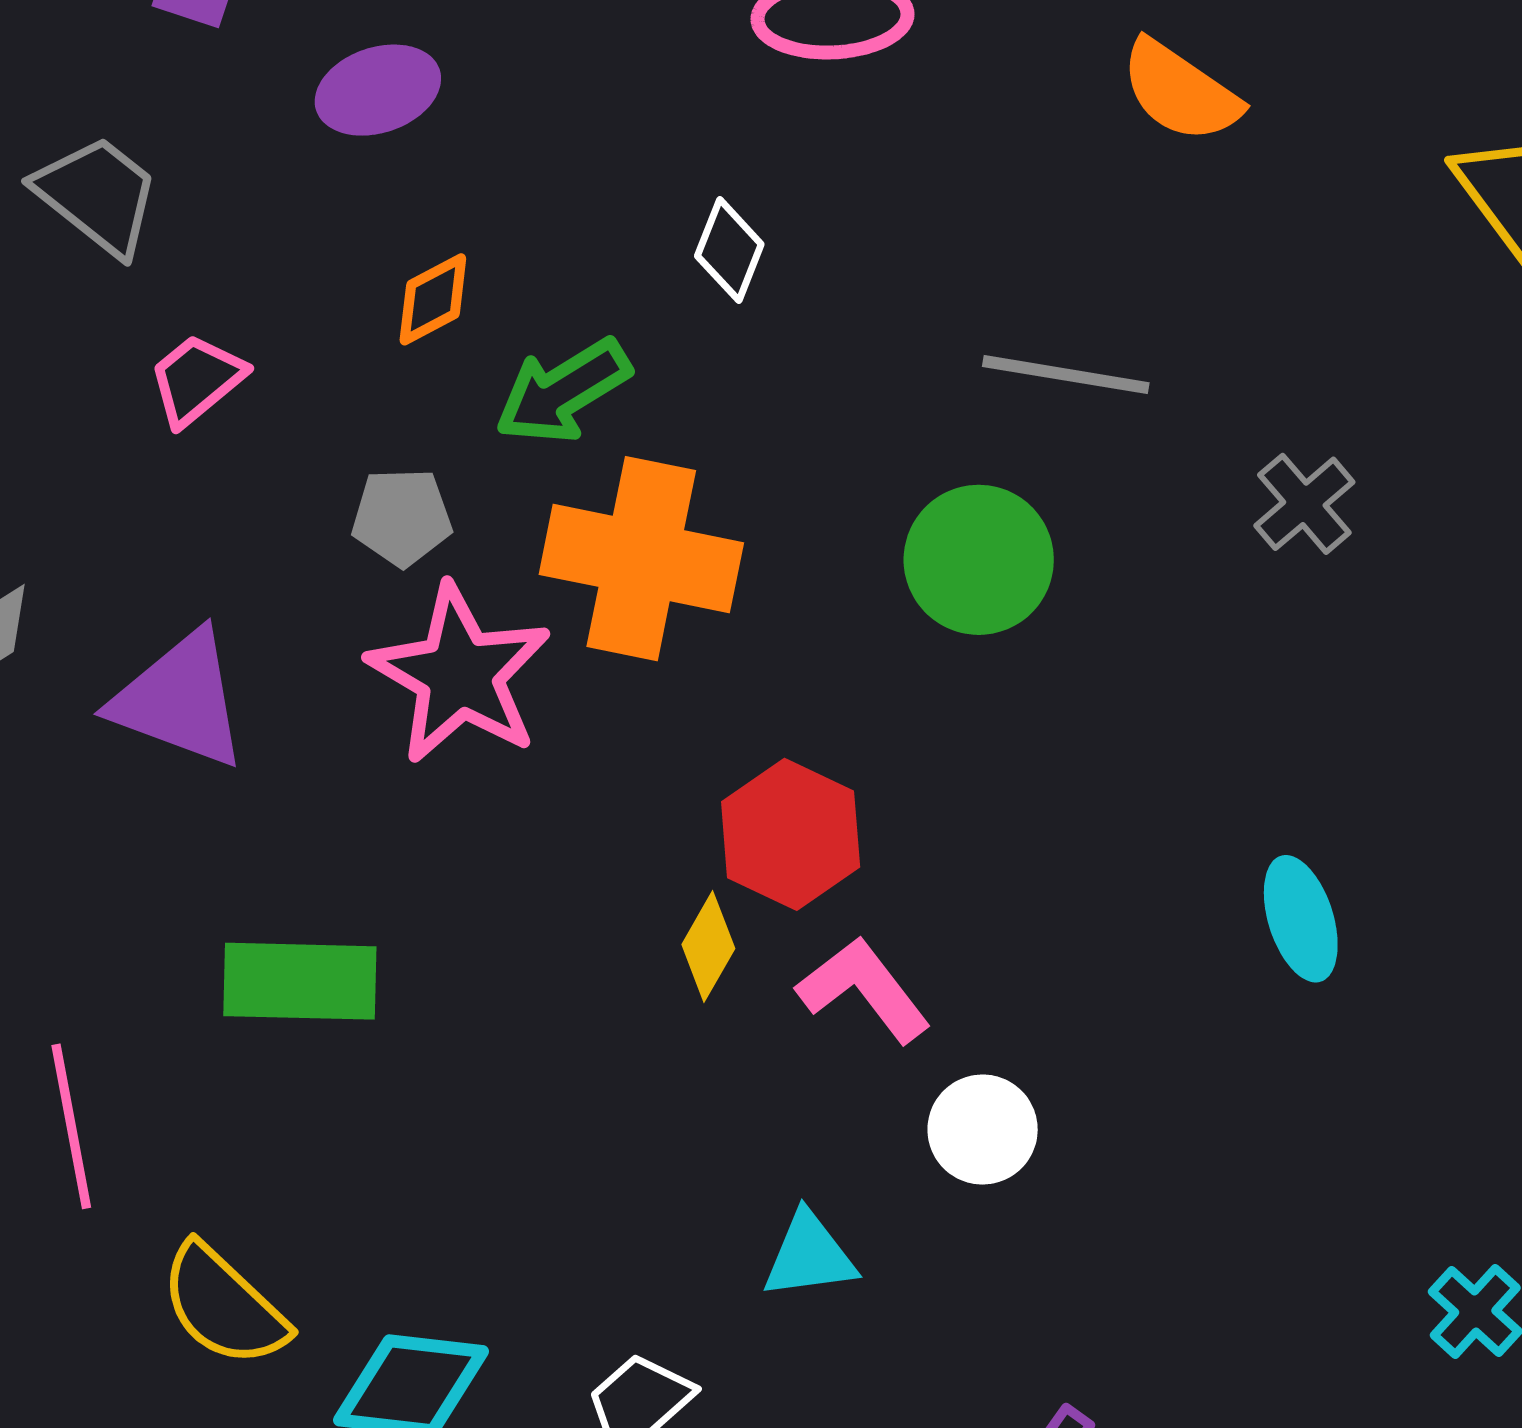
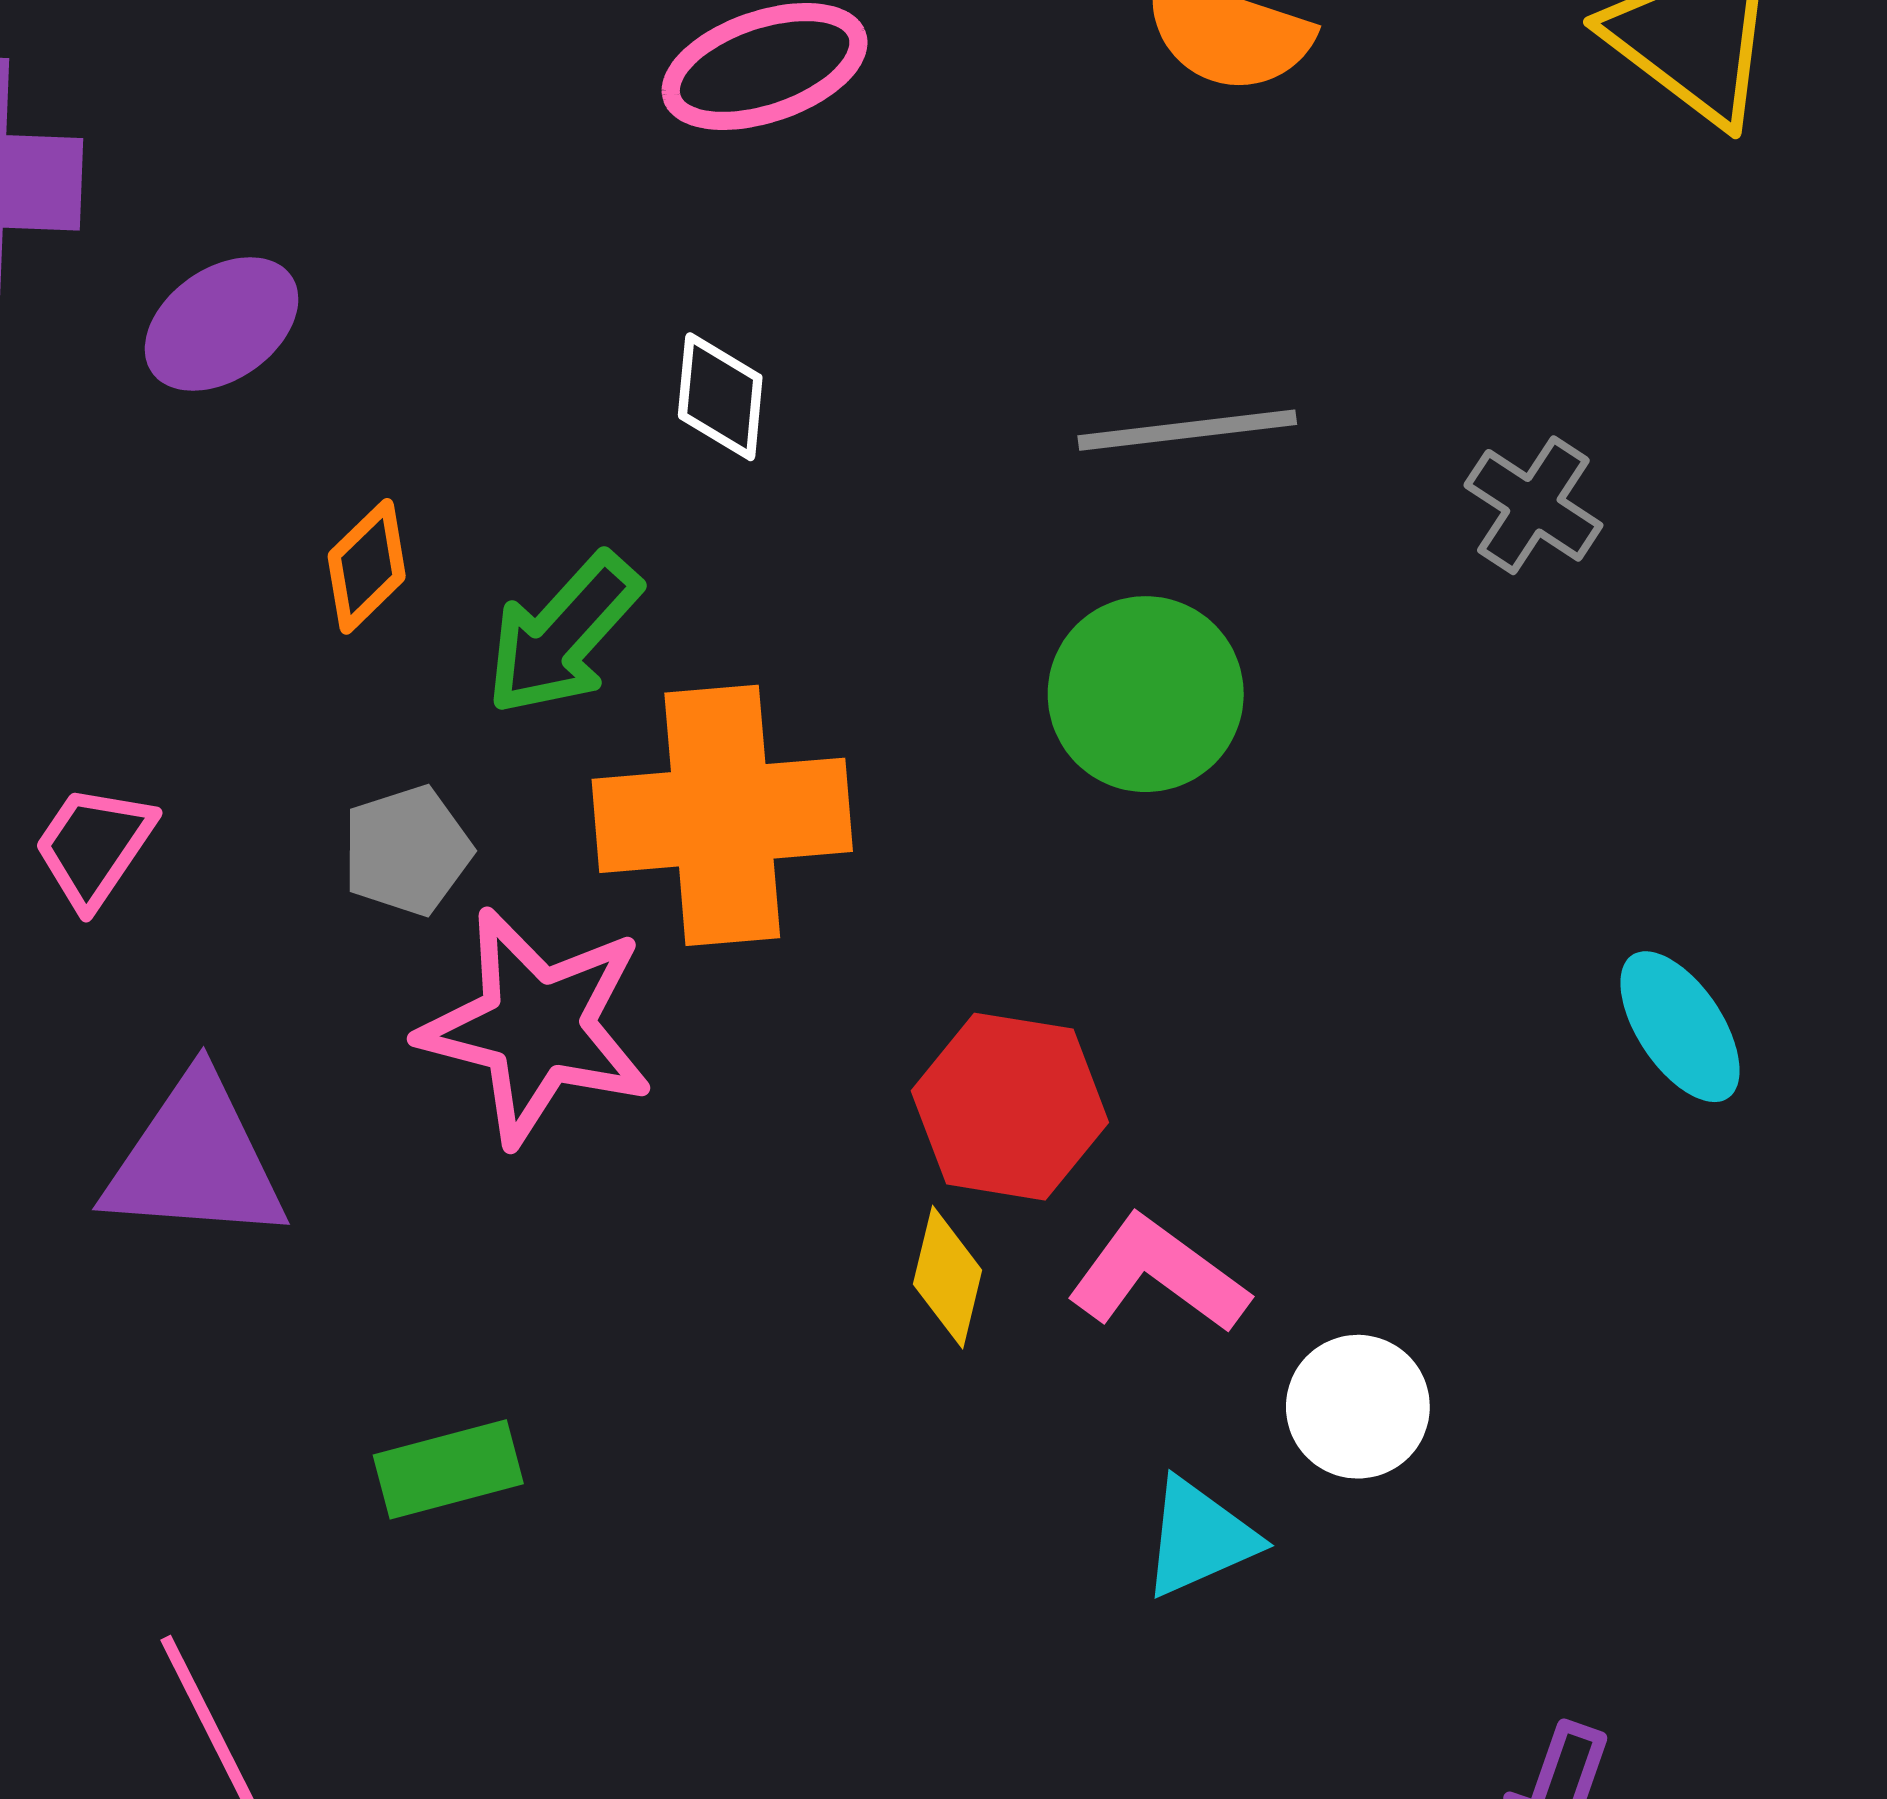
pink trapezoid: (197, 380) -> (94, 846), moved
green rectangle: (300, 981) -> (448, 1469), size x0.7
cyan triangle: (809, 1256) -> (1199, 1538), moved

